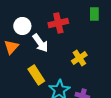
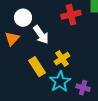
red cross: (58, 23) -> (71, 15), moved
yellow cross: (79, 58) -> (62, 59), moved

